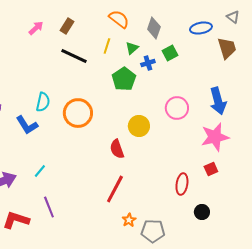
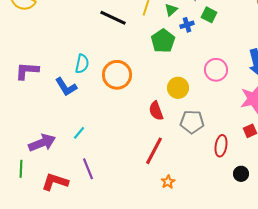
green square: (170, 53) -> (209, 15), turned -35
gray pentagon: (153, 231) -> (192, 122), moved

